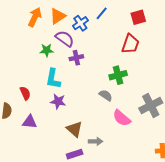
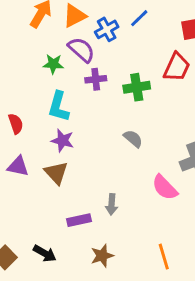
green cross: (118, 75) -> (137, 87), moved
pink semicircle: (122, 118) -> (165, 188), moved
brown triangle: (74, 129) -> (56, 173), moved
gray arrow: (96, 141) -> (112, 204), turned 88

